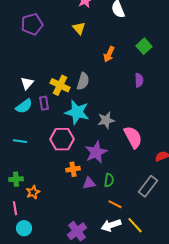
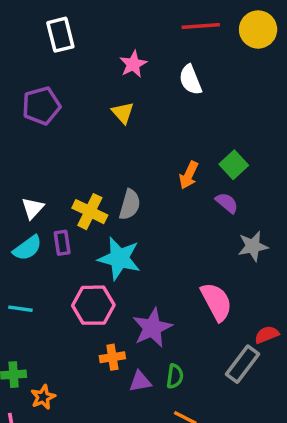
green square: (144, 46) -> (234, 165), moved
orange arrow: (109, 54) -> (189, 175), moved
purple semicircle: (139, 80) -> (227, 203), turned -48
gray star: (106, 120) -> (253, 246), moved
gray rectangle: (148, 186) -> (242, 364), moved

